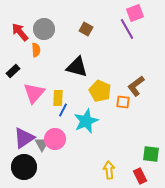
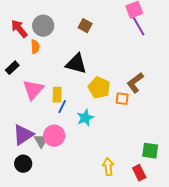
purple line: (127, 29) -> (138, 26), moved
cyan star: (86, 121) -> (85, 118), size x0.7
black circle: (24, 167) -> (23, 164), size x0.7

